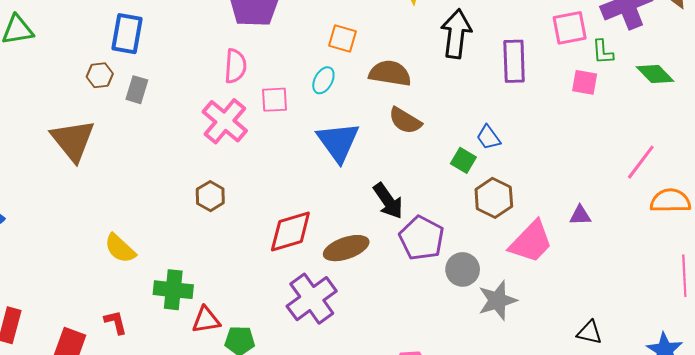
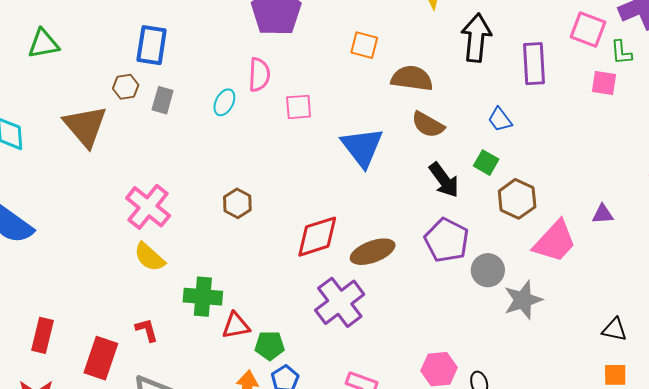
pink square: (570, 28) -> (588, 30), turned 33
cyan ellipse: (323, 80) -> (224, 102), moved
pink cross: (225, 121) -> (148, 207), moved
blue trapezoid: (488, 137) -> (500, 119), moved
brown triangle: (73, 140) -> (85, 126), moved
black arrow: (388, 201) -> (444, 180), moved

